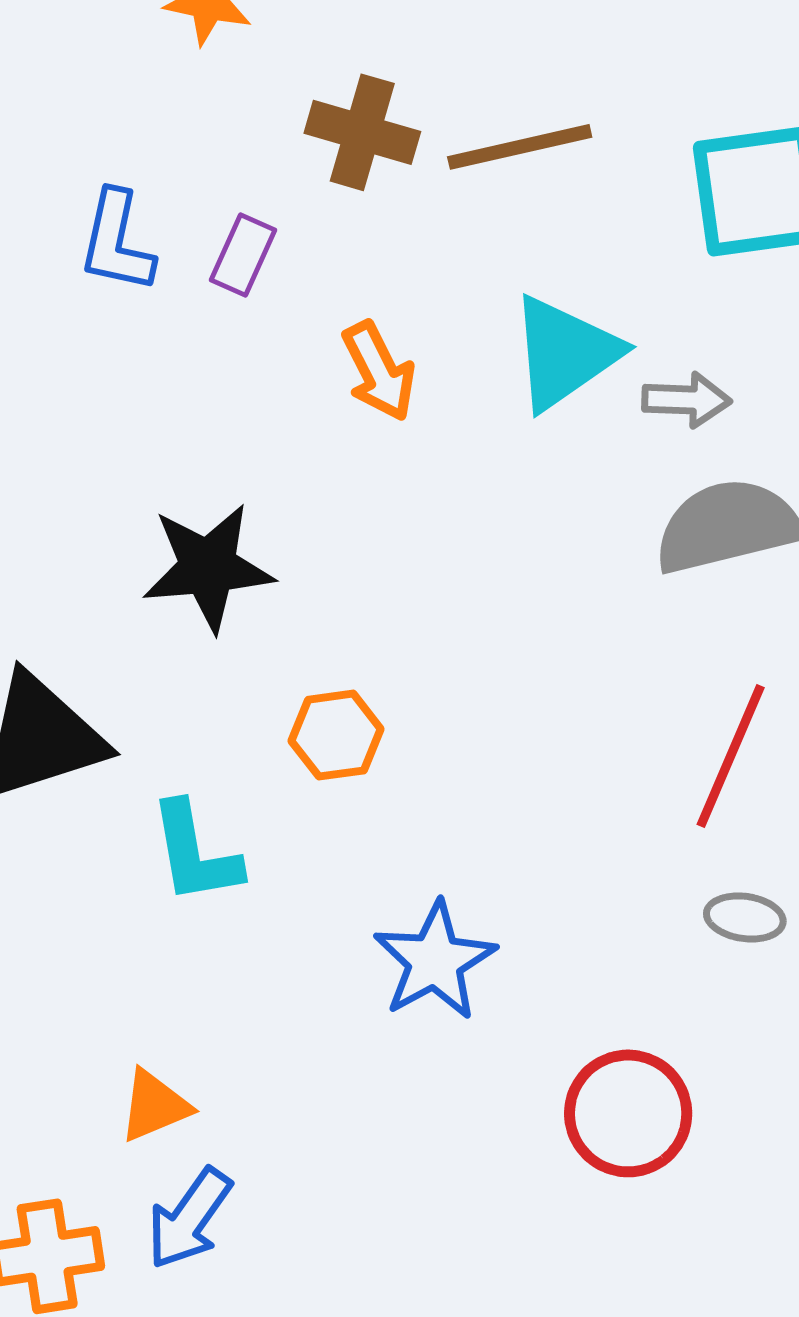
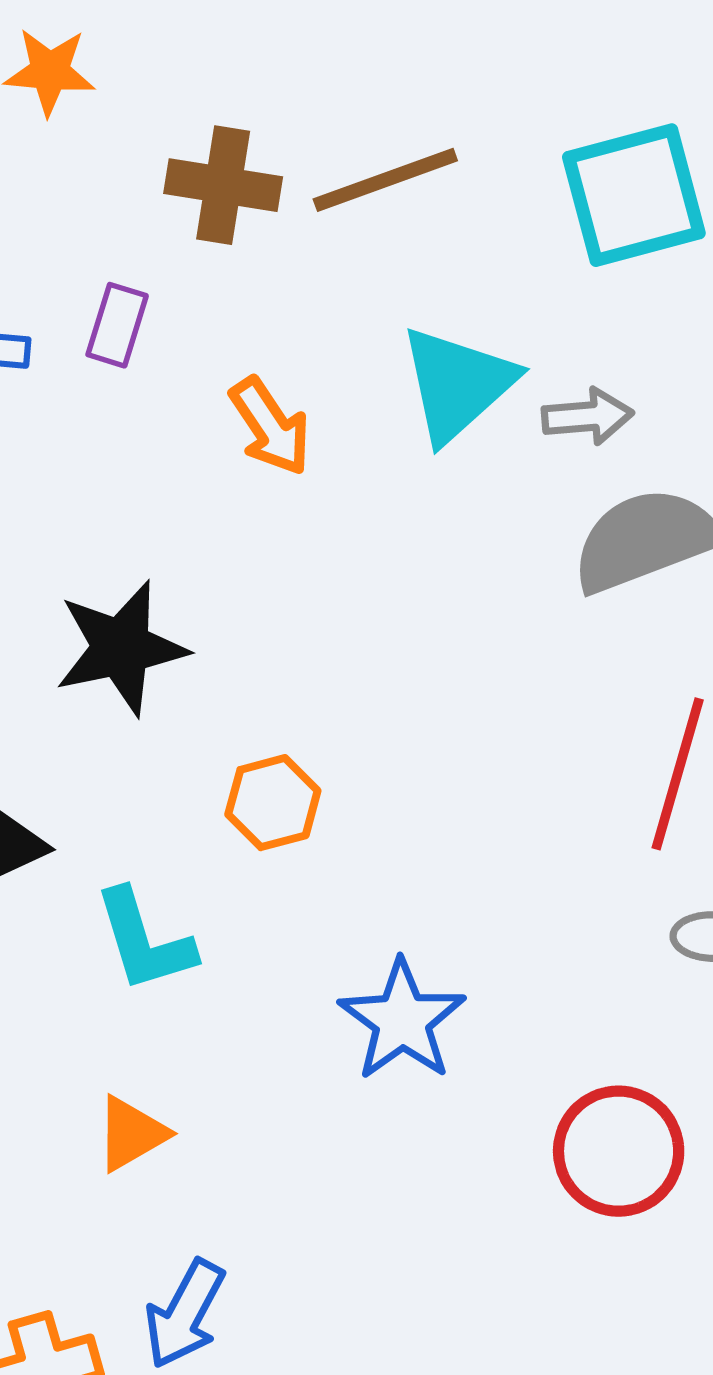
orange triangle: (154, 1106) -> (131, 1134), moved

